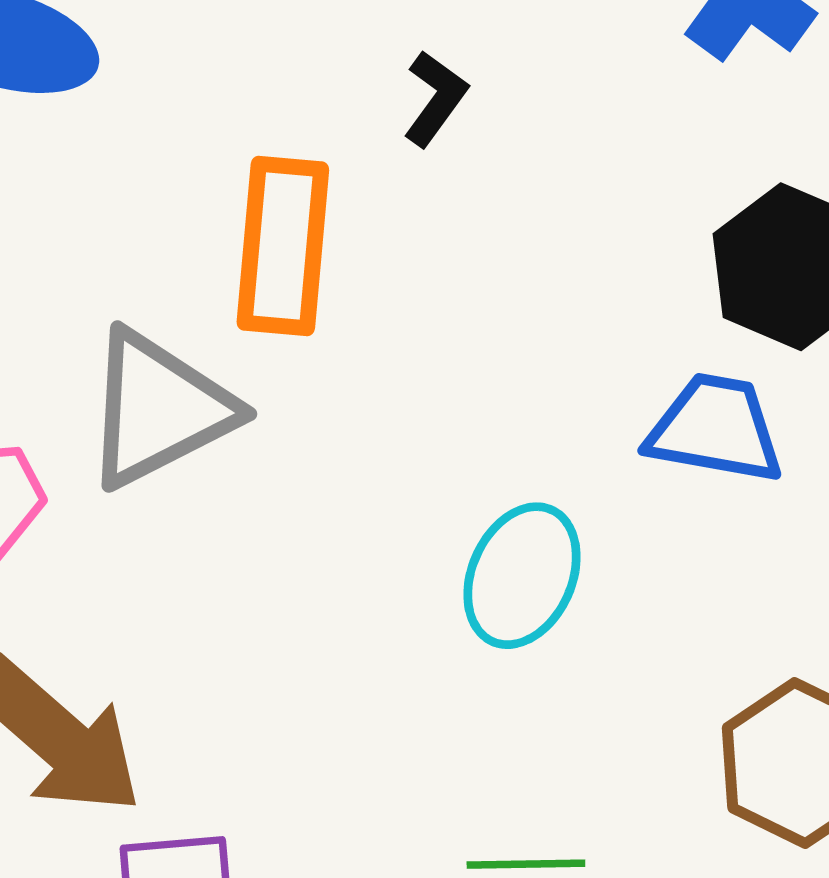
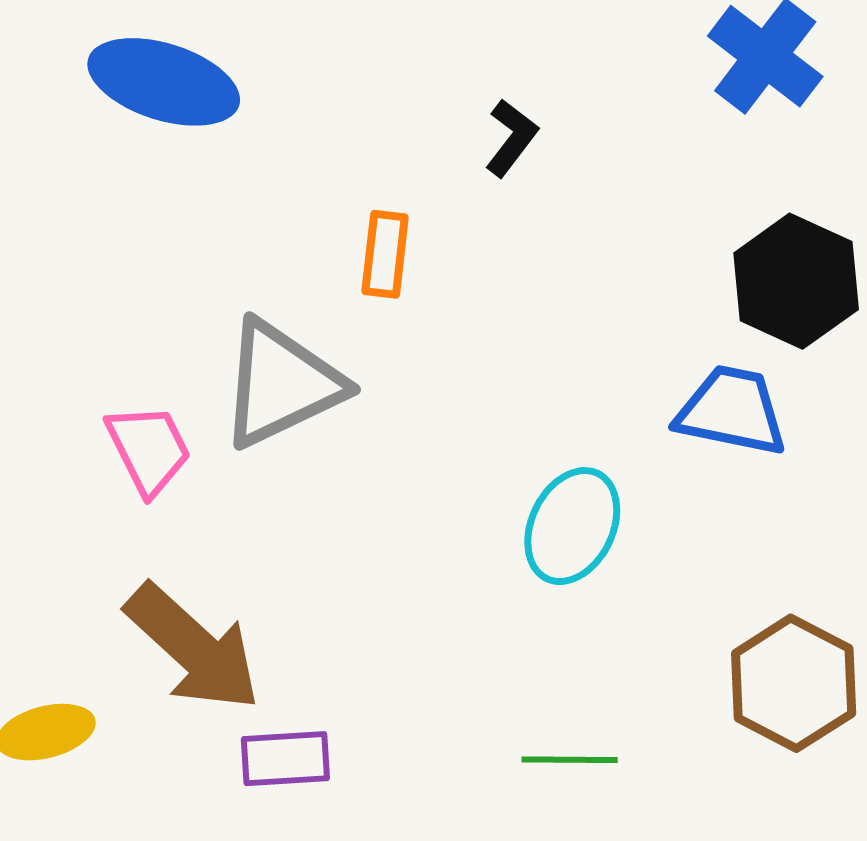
orange rectangle: (283, 246) -> (385, 254), size x0.6

